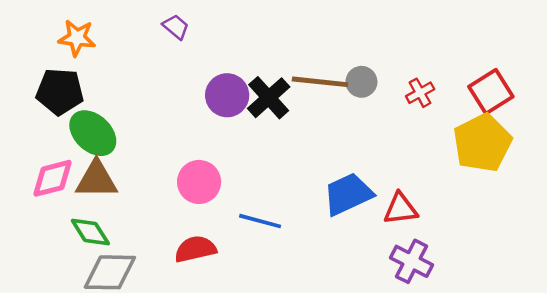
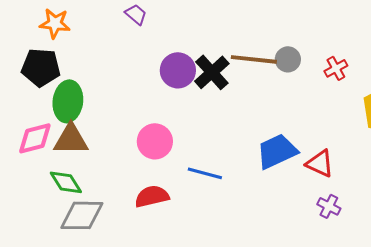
green ellipse: (93, 133) -> (68, 101), turned 54
red triangle: (401, 209) -> (320, 163), turned 32
purple cross: (412, 261) -> (329, 206), size x0.7

